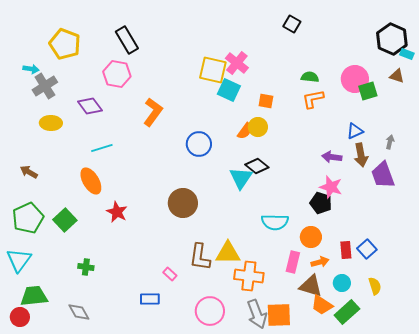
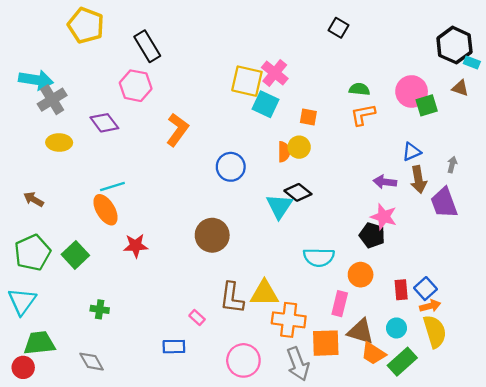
yellow pentagon: (65, 44) -> (86, 25), moved
cyan arrow: (31, 69) -> (36, 80), size x1.8
orange semicircle: (245, 131) -> (284, 152), turned -36
cyan line: (102, 148) -> (112, 187), moved
red star: (117, 212) -> (136, 246), turned -30
orange arrow: (320, 262) -> (430, 306), moved
yellow semicircle: (375, 286) -> (435, 331), size x1.6
orange square: (279, 315) -> (326, 343), moved

